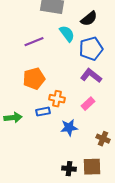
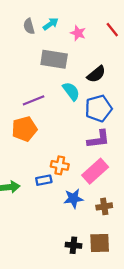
purple L-shape: (91, 76) -> (99, 139), turned 135
orange pentagon: (34, 79) -> (24, 129), moved
pink rectangle: (88, 104) -> (95, 171), size x1.6
brown cross: (103, 139) -> (104, 206), moved, turned -32

